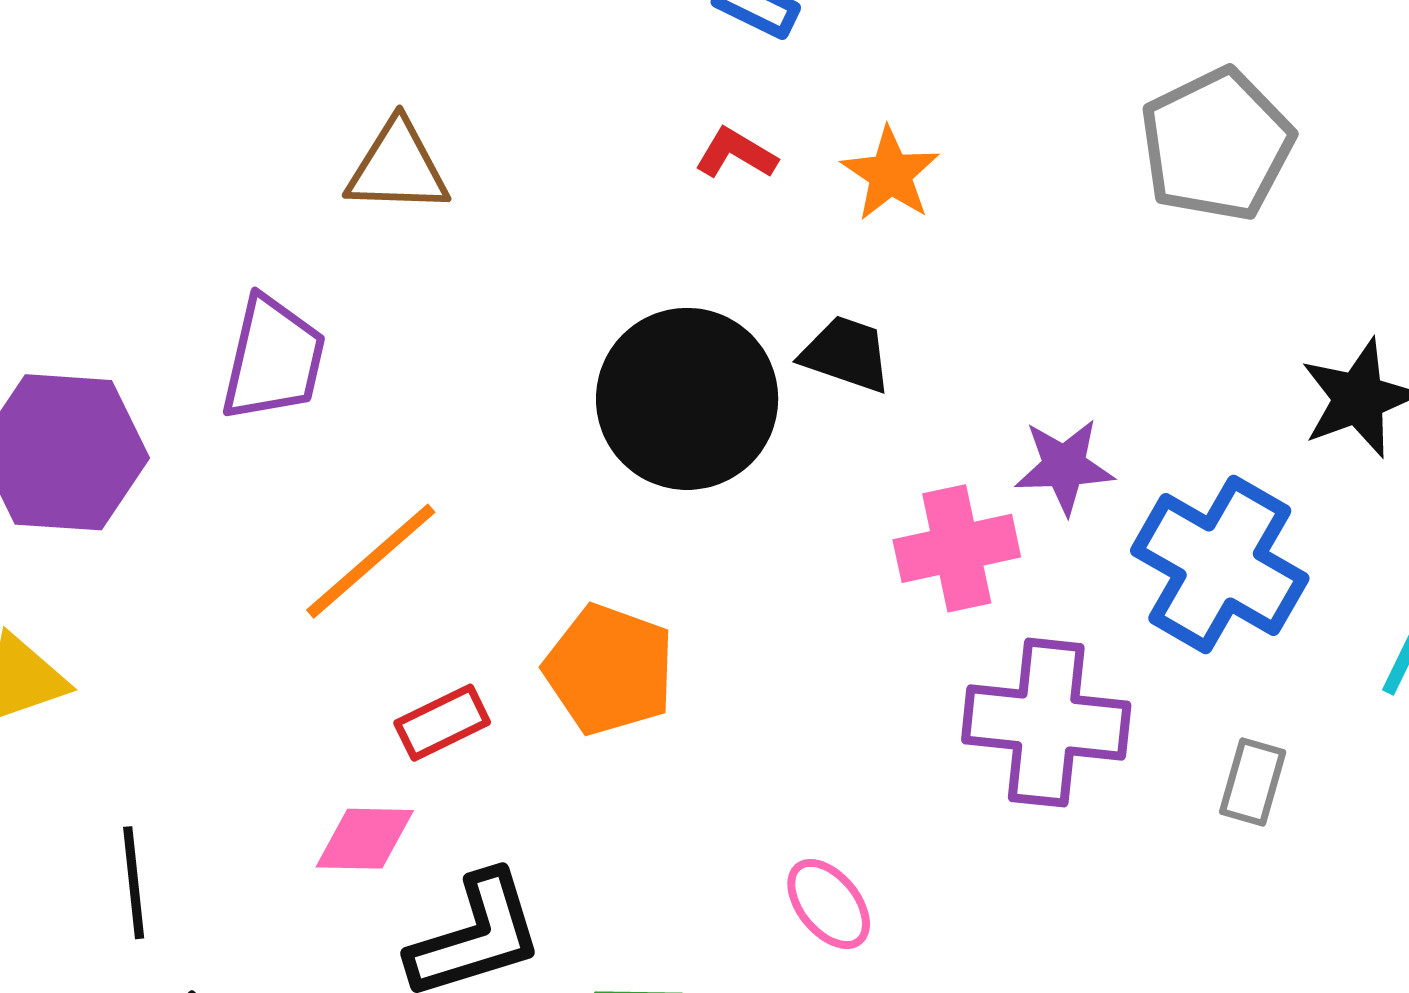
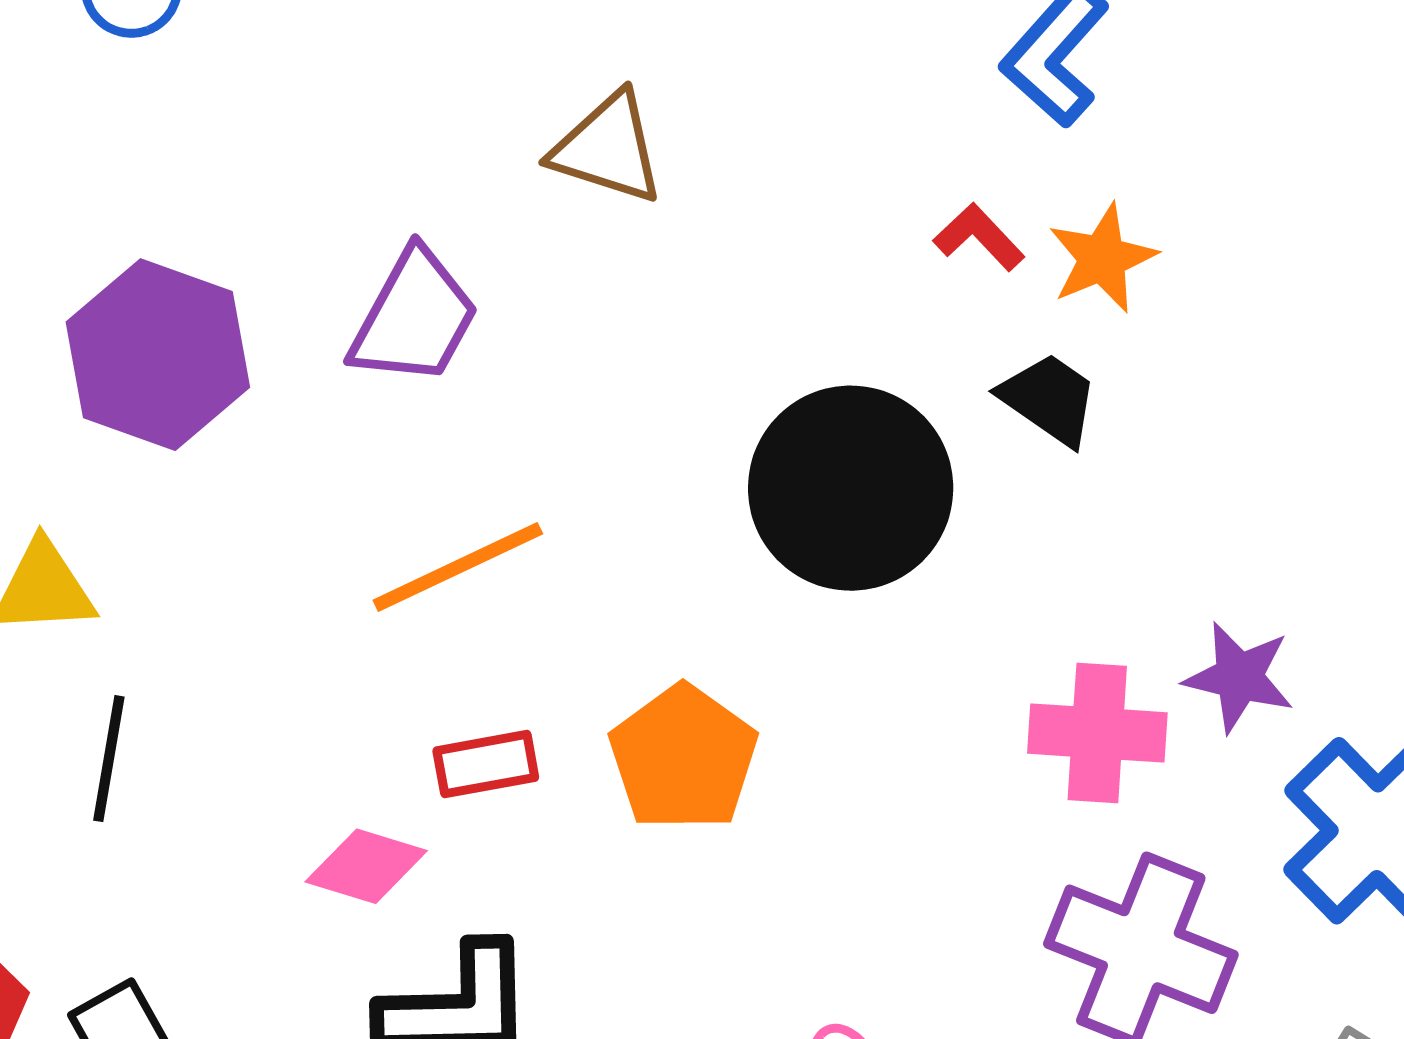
orange star: (890, 174) -> (1102, 258), moved
black trapezoid: (846, 354) -> (1049, 399), moved
black line: (134, 883) -> (109, 759), moved

